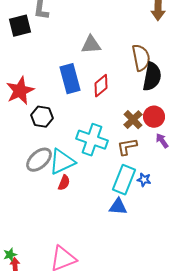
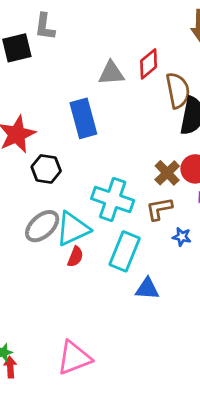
red diamond: (101, 86) -> (149, 64), moved
cyan rectangle: (124, 180) -> (125, 251), moved
blue star: (144, 180) -> (182, 237), moved

